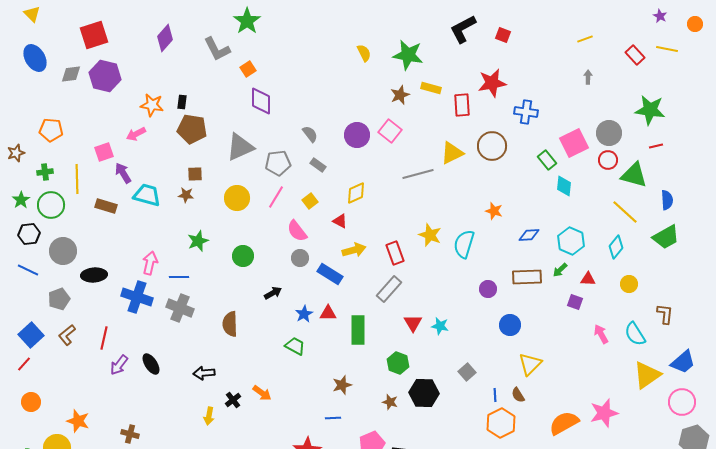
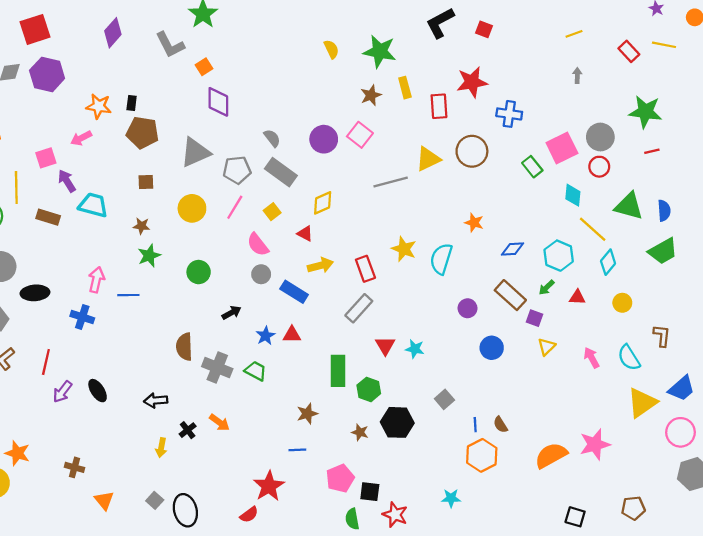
yellow rectangle: (431, 88) -> (405, 88), turned 60
gray rectangle: (318, 165) -> (281, 172), size x1.8
green triangle: (634, 175) -> (629, 206), moved
cyan diamond: (564, 186) -> (573, 195), moved
brown star: (186, 195) -> (141, 226), moved
yellow line: (625, 212) -> (593, 229), moved
brown rectangle: (527, 277) -> (510, 295), turned 44
blue cross: (137, 297) -> (82, 317), size x0.7
purple square: (575, 302) -> (534, 318), moved
gray cross: (180, 308) -> (217, 368), moved
green rectangle: (358, 330) -> (338, 371), moved
yellow triangle: (530, 364) -> (547, 347), moved, size x0.7

